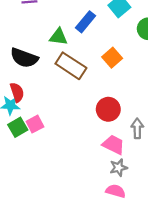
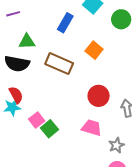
green triangle: (58, 37) -> (27, 42), moved
green square: (18, 127) -> (50, 129), moved
pink trapezoid: (113, 145) -> (92, 128), moved

